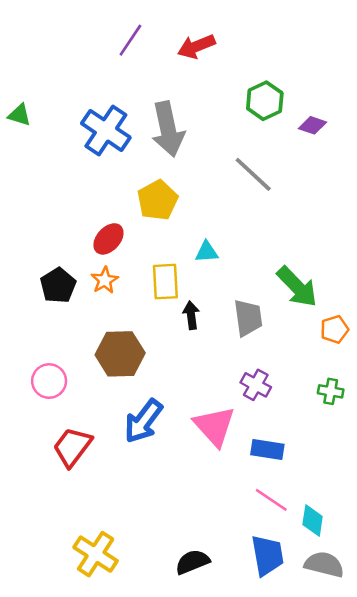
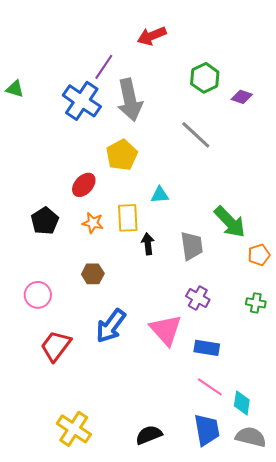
purple line: (130, 40) -> (104, 67), moved
orange star: (105, 280) -> (93, 223), moved, turned -30
brown hexagon: (120, 354) -> (93, 274), size x0.6

